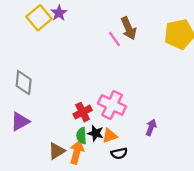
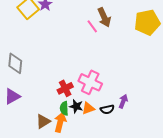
black semicircle: (119, 153) -> (107, 109), moved

